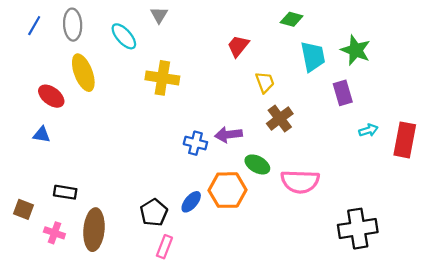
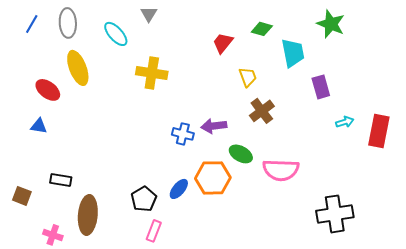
green diamond: (292, 19) -> (262, 29), moved
green star: (356, 50) -> (331, 24), moved
pink cross: (54, 233) -> (53, 235), moved

